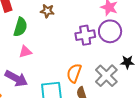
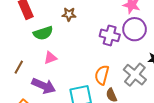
green semicircle: (20, 27) -> (43, 33), turned 60
purple cross: (85, 35) -> (110, 35), turned 30

